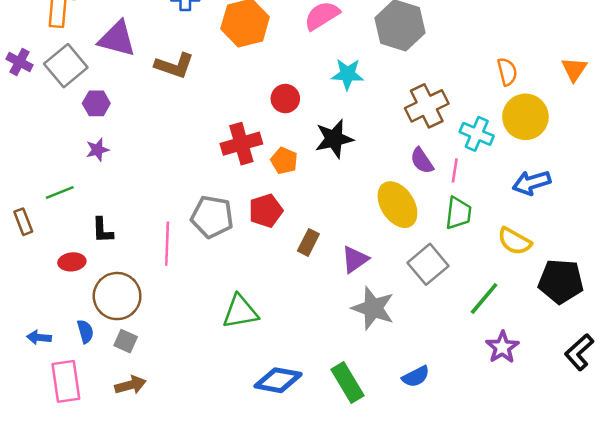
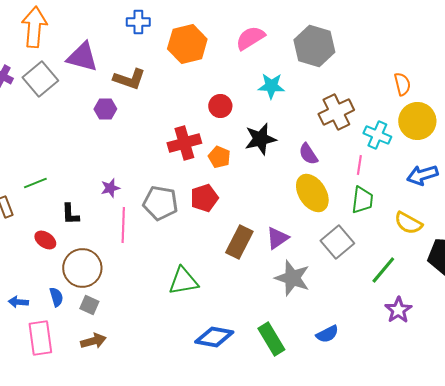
purple hexagon: (96, 103) -> (105, 109), moved
purple star: (98, 150) -> (110, 188), moved
purple semicircle: (422, 161) -> (308, 154), moved
brown rectangle: (308, 242) -> (239, 242), moved, size x1.5
red ellipse: (72, 262) -> (45, 240), turned 40

